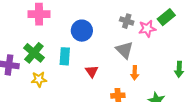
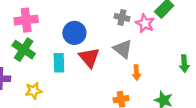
pink star: (147, 29) -> (145, 23), turned -30
green cross: (34, 53) -> (24, 50), moved
red triangle: (92, 71) -> (89, 58), moved, size x1.5

